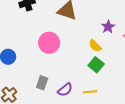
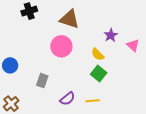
pink circle: (49, 43) -> (61, 46), moved
gray rectangle: (42, 83) -> (42, 81), moved

